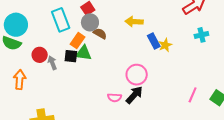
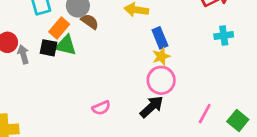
yellow star: (165, 45) -> (161, 56), moved
pink circle: (137, 75) -> (161, 80), moved
black arrow: (134, 95) -> (152, 107), moved
pink semicircle: (114, 98) -> (101, 108), turned -32

